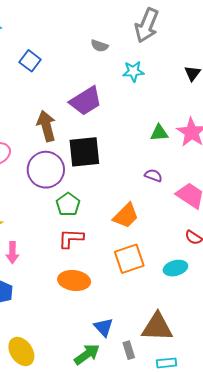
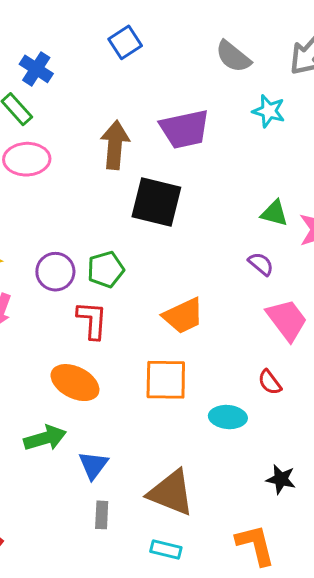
gray semicircle: (100, 46) -> (233, 57), size x1.4
purple circle: (46, 170) -> (55, 272), moved, size x0.7
purple semicircle: (153, 175) -> (261, 264), moved
red L-shape: (71, 238) -> (92, 320), turned 72
gray rectangle: (129, 350) -> (102, 515), moved
green arrow: (87, 354) -> (45, 438), moved

